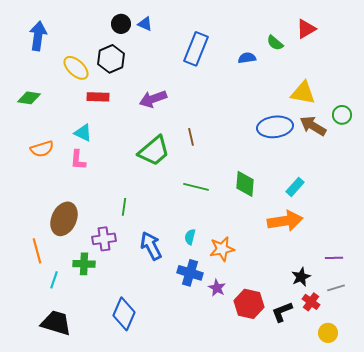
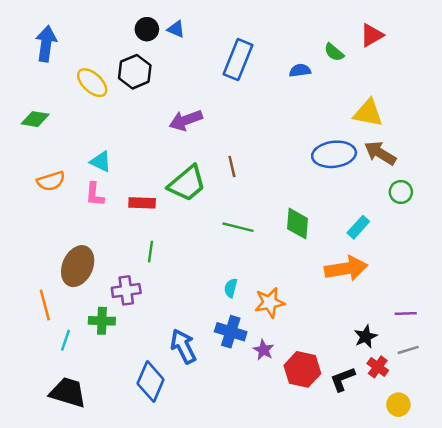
red rectangle: (98, 97) -> (142, 203), moved
green circle: (342, 115) -> (401, 192), moved
blue arrow: (151, 246) -> (183, 346), moved

